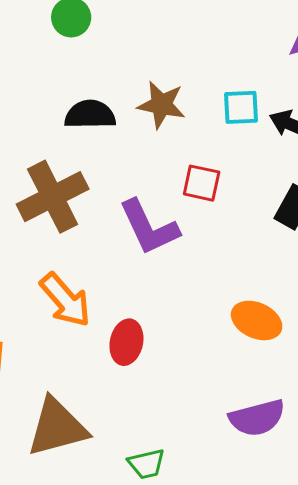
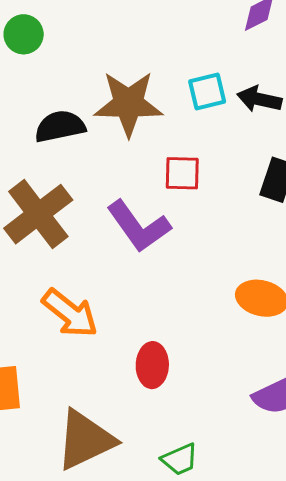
brown star: (161, 105) -> (128, 104), size x1.4
red ellipse: (126, 342) -> (152, 365), moved

